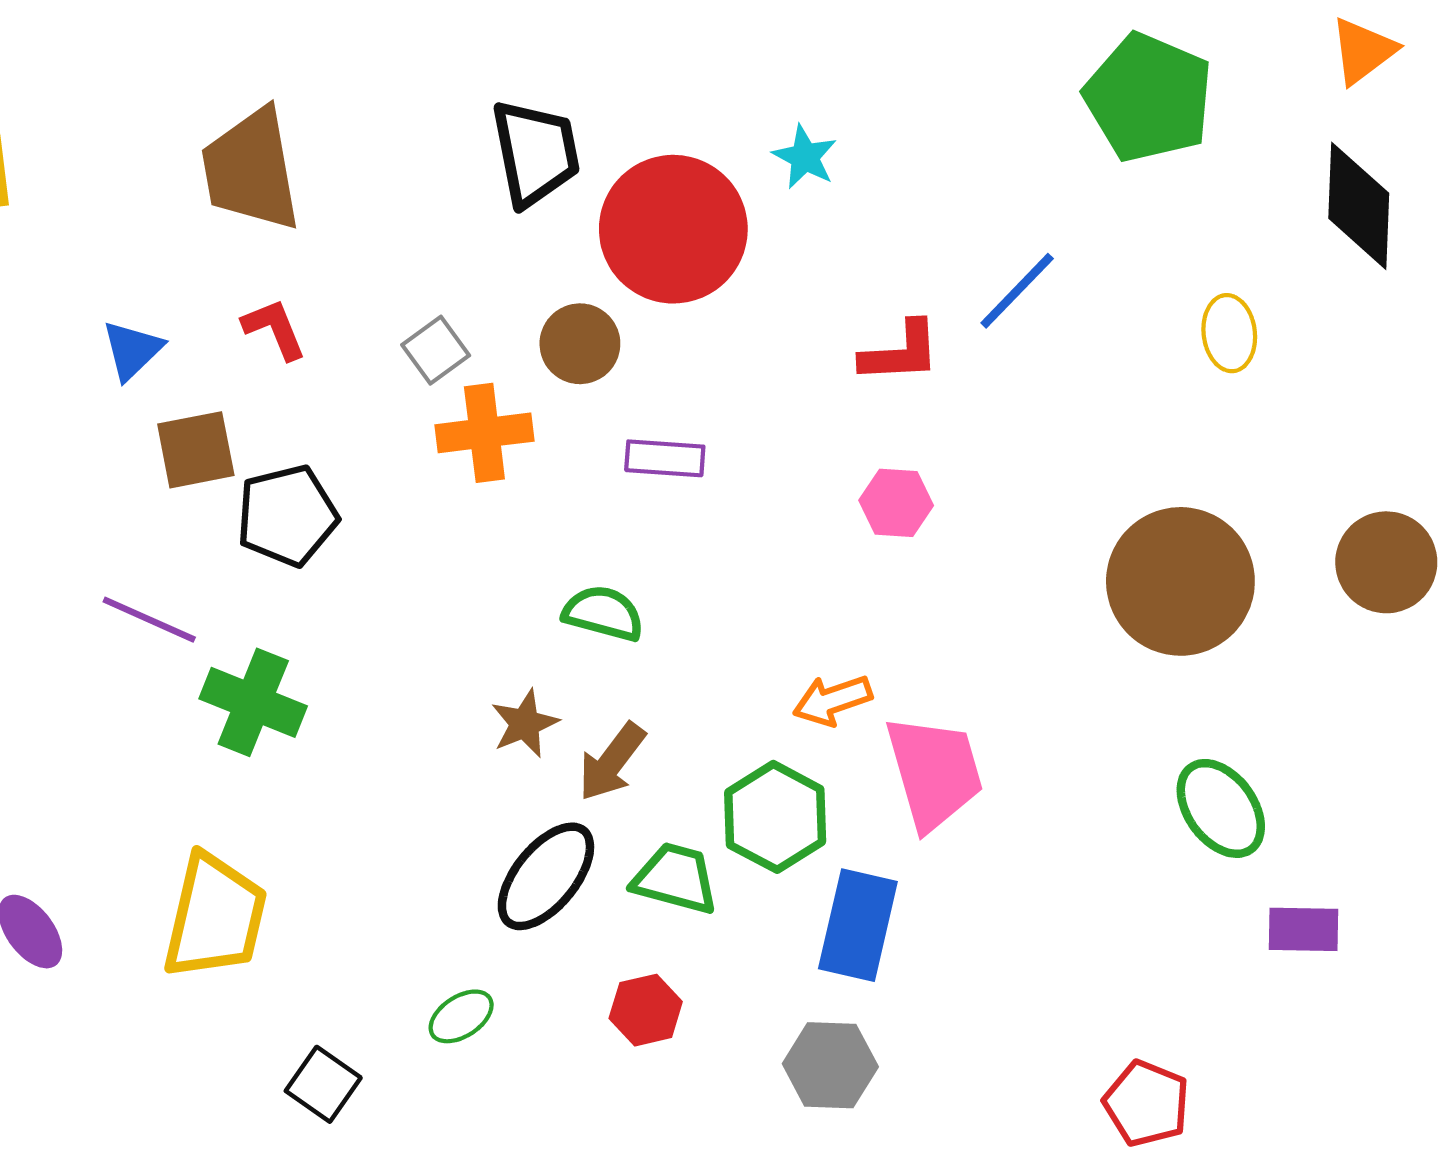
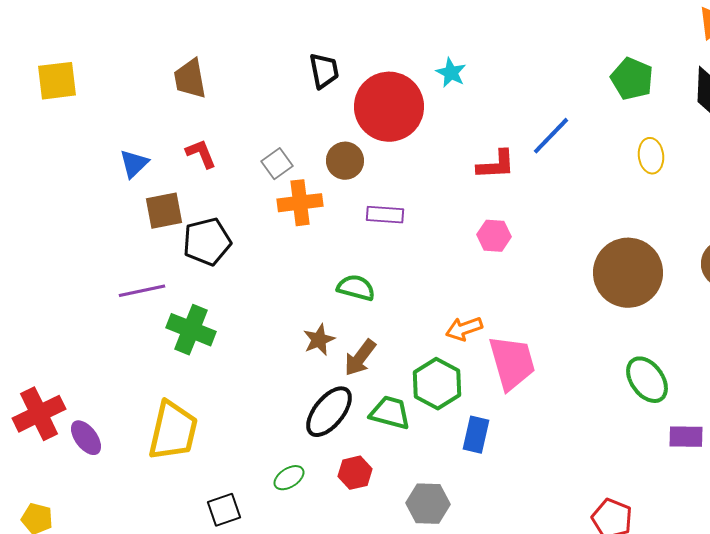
green pentagon: (1149, 98) -> (632, 79), moved, size x0.7
black trapezoid: (535, 153) -> (324, 71), size x0.7
brown trapezoid: (251, 170) -> (190, 79), size x0.7
purple line: (149, 620) -> (142, 291), turned -36
blue rectangle: (858, 925) -> (476, 435), size x0.7
red hexagon: (646, 1010) -> (355, 473), moved
gray hexagon: (830, 1065) -> (428, 504), moved
black square: (323, 1084) -> (224, 510), turned 36

